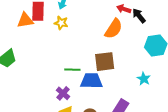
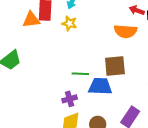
orange semicircle: (114, 29) -> (125, 31), turned 60
purple cross: (63, 93) -> (70, 99), turned 32

